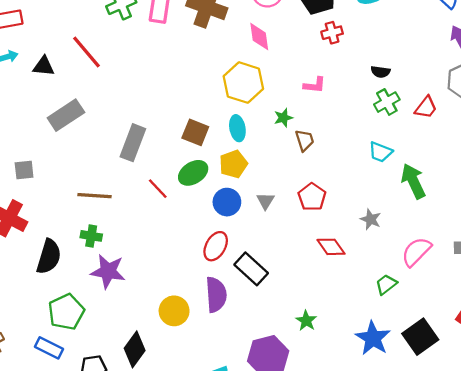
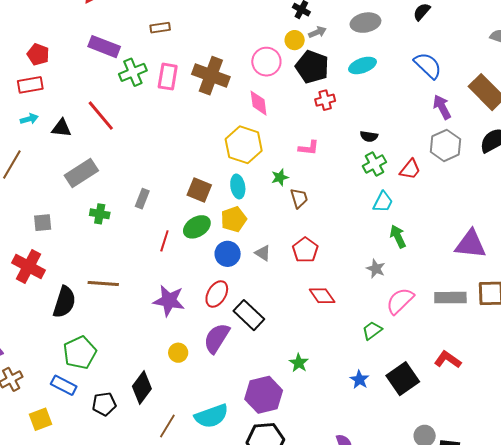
gray rectangle: (133, 143) -> (142, 199), size x0.6
cyan trapezoid: (381, 152) -> (383, 202), moved, turned -85
green arrow: (413, 181) -> (398, 236), size x0.7
red line: (158, 189) -> (164, 241), turned 60
brown line: (95, 196) -> (103, 283), moved
gray triangle: (266, 201) -> (263, 253), turned -30
gray star: (371, 219) -> (376, 269), moved
green cross: (91, 236) -> (100, 214), moved
purple star: (108, 271) -> (169, 301), moved
purple semicircle: (216, 295) -> (217, 338), turned -144
yellow circle: (174, 311) -> (178, 353), size x0.7
blue star: (373, 338) -> (359, 380), size x0.6

